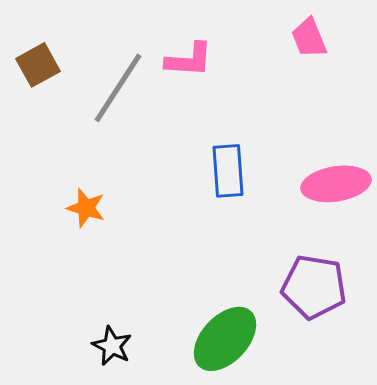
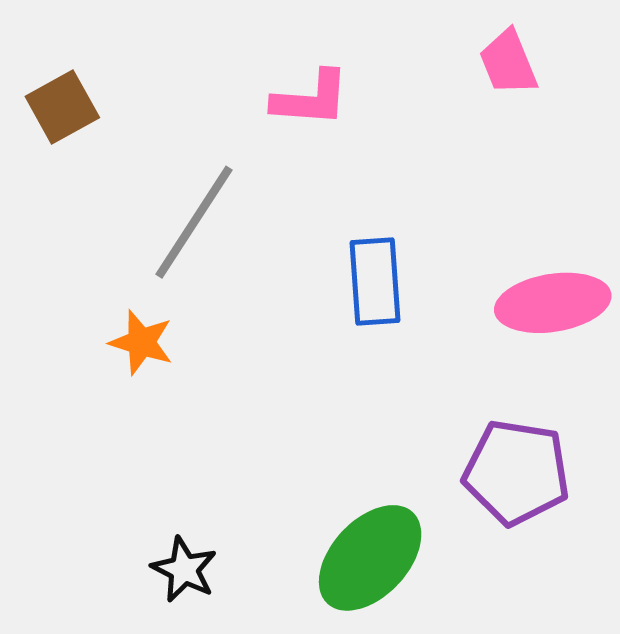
gray line: (118, 88) -> (194, 222), moved

